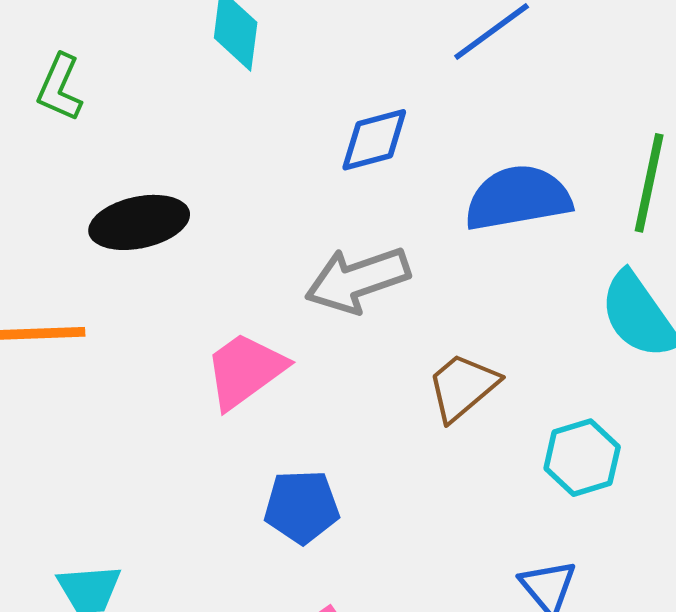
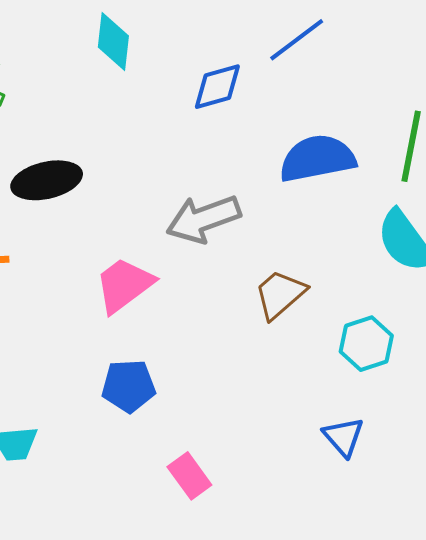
blue diamond: (374, 140) -> (217, 87), moved
blue pentagon: (302, 507) -> (129, 386), moved

